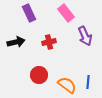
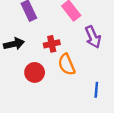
red circle: (39, 75) -> (35, 72), moved
orange semicircle: (67, 85) -> (67, 64), moved, turned -150

